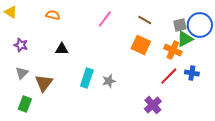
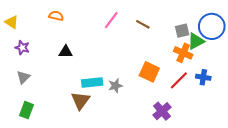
yellow triangle: (11, 12) -> (12, 22), moved
brown line: (145, 20) -> (143, 24), moved
gray square: (180, 25) -> (182, 31), moved
orange square: (141, 45) -> (149, 72), moved
cyan rectangle: (87, 78) -> (92, 83), turned 66
brown triangle: (44, 83) -> (80, 101), moved

